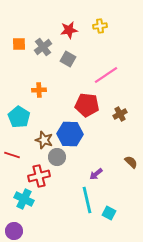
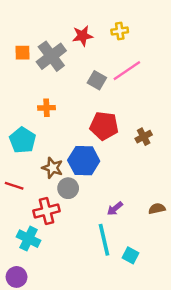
gray cross: (43, 47) -> (51, 56), size x1.4
gray square: (68, 59) -> (97, 80), moved
pink line: (106, 75) -> (127, 71), moved
brown semicircle: (131, 162) -> (157, 209), moved, turned -56

